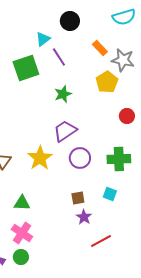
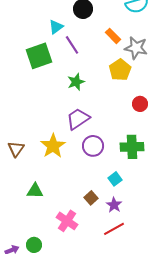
cyan square: (110, 194) -> (115, 179), moved, turned 32
brown square: (78, 198) -> (91, 198), moved, turned -32
purple star: (84, 217) -> (114, 205), moved
pink cross: (22, 233) -> (67, 221), moved

